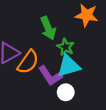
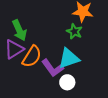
green arrow: (48, 28) -> (19, 30), moved
green star: (66, 47) -> (74, 31), moved

